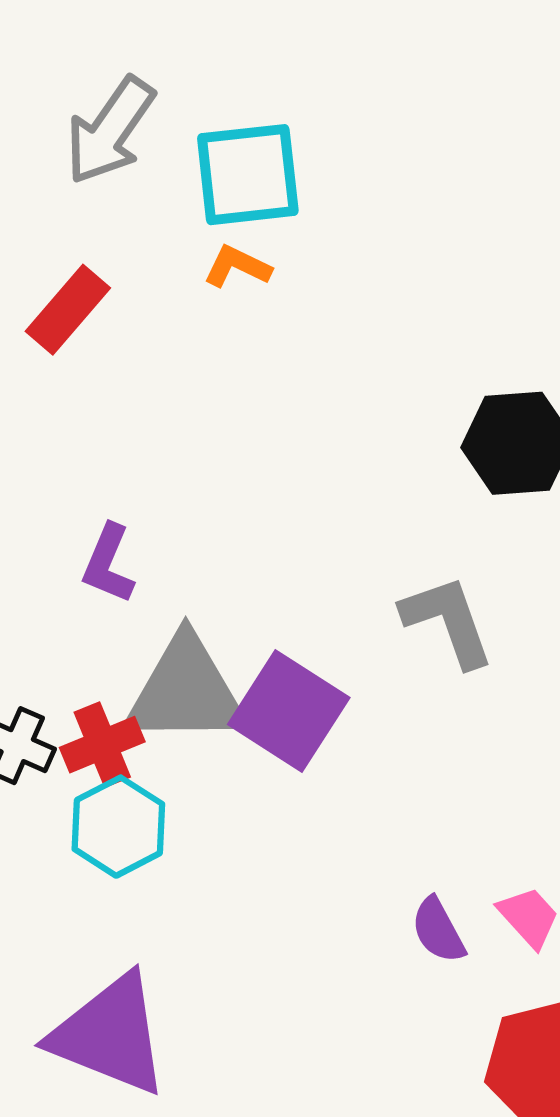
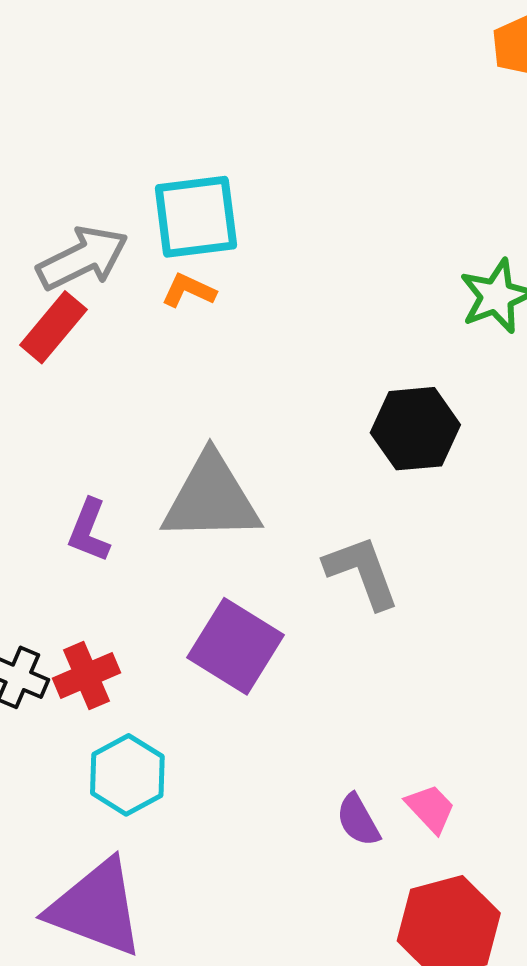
gray arrow: (110, 131) -> (83, 258), moved, turned -150
gray triangle: (186, 691) -> (211, 498), moved
cyan hexagon: (118, 827) -> (127, 775), moved

